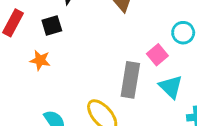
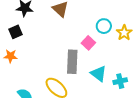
cyan triangle: (171, 87) -> (99, 74), moved

